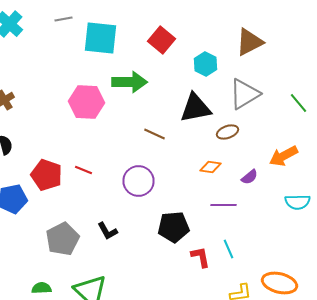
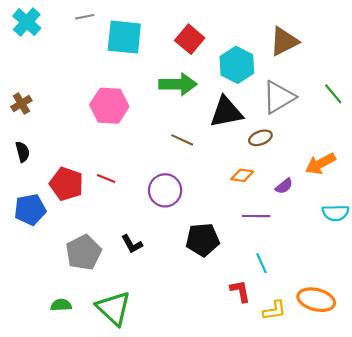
cyan hexagon: (206, 64) -> (237, 65), size x1.4
green arrow: (130, 82) -> (178, 84), moved
green line: (298, 103) -> (333, 94), moved
red L-shape: (200, 257) -> (240, 291), moved

